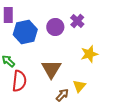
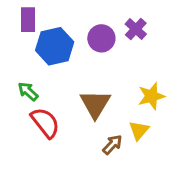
yellow star: (89, 54) -> (151, 96), moved
red semicircle: (19, 81) -> (45, 123), turned -45

